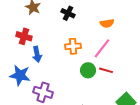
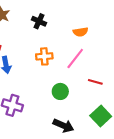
green circle: (88, 70) -> (60, 91), moved
red line: (106, 70) -> (95, 82), moved

